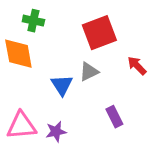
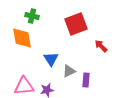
gray triangle: (89, 72) -> (69, 71), moved
purple rectangle: (114, 117) -> (86, 80), turned 32

